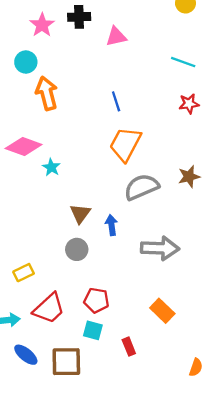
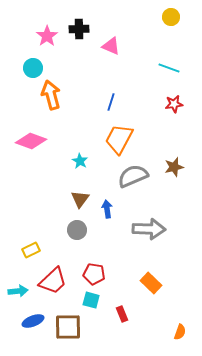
pink triangle: (116, 37) -> (111, 46), turned 36
blue line: (116, 101) -> (111, 102), turned 36
cyan star: (51, 167) -> (80, 161), moved
blue ellipse: (26, 355) -> (33, 321), turned -60

